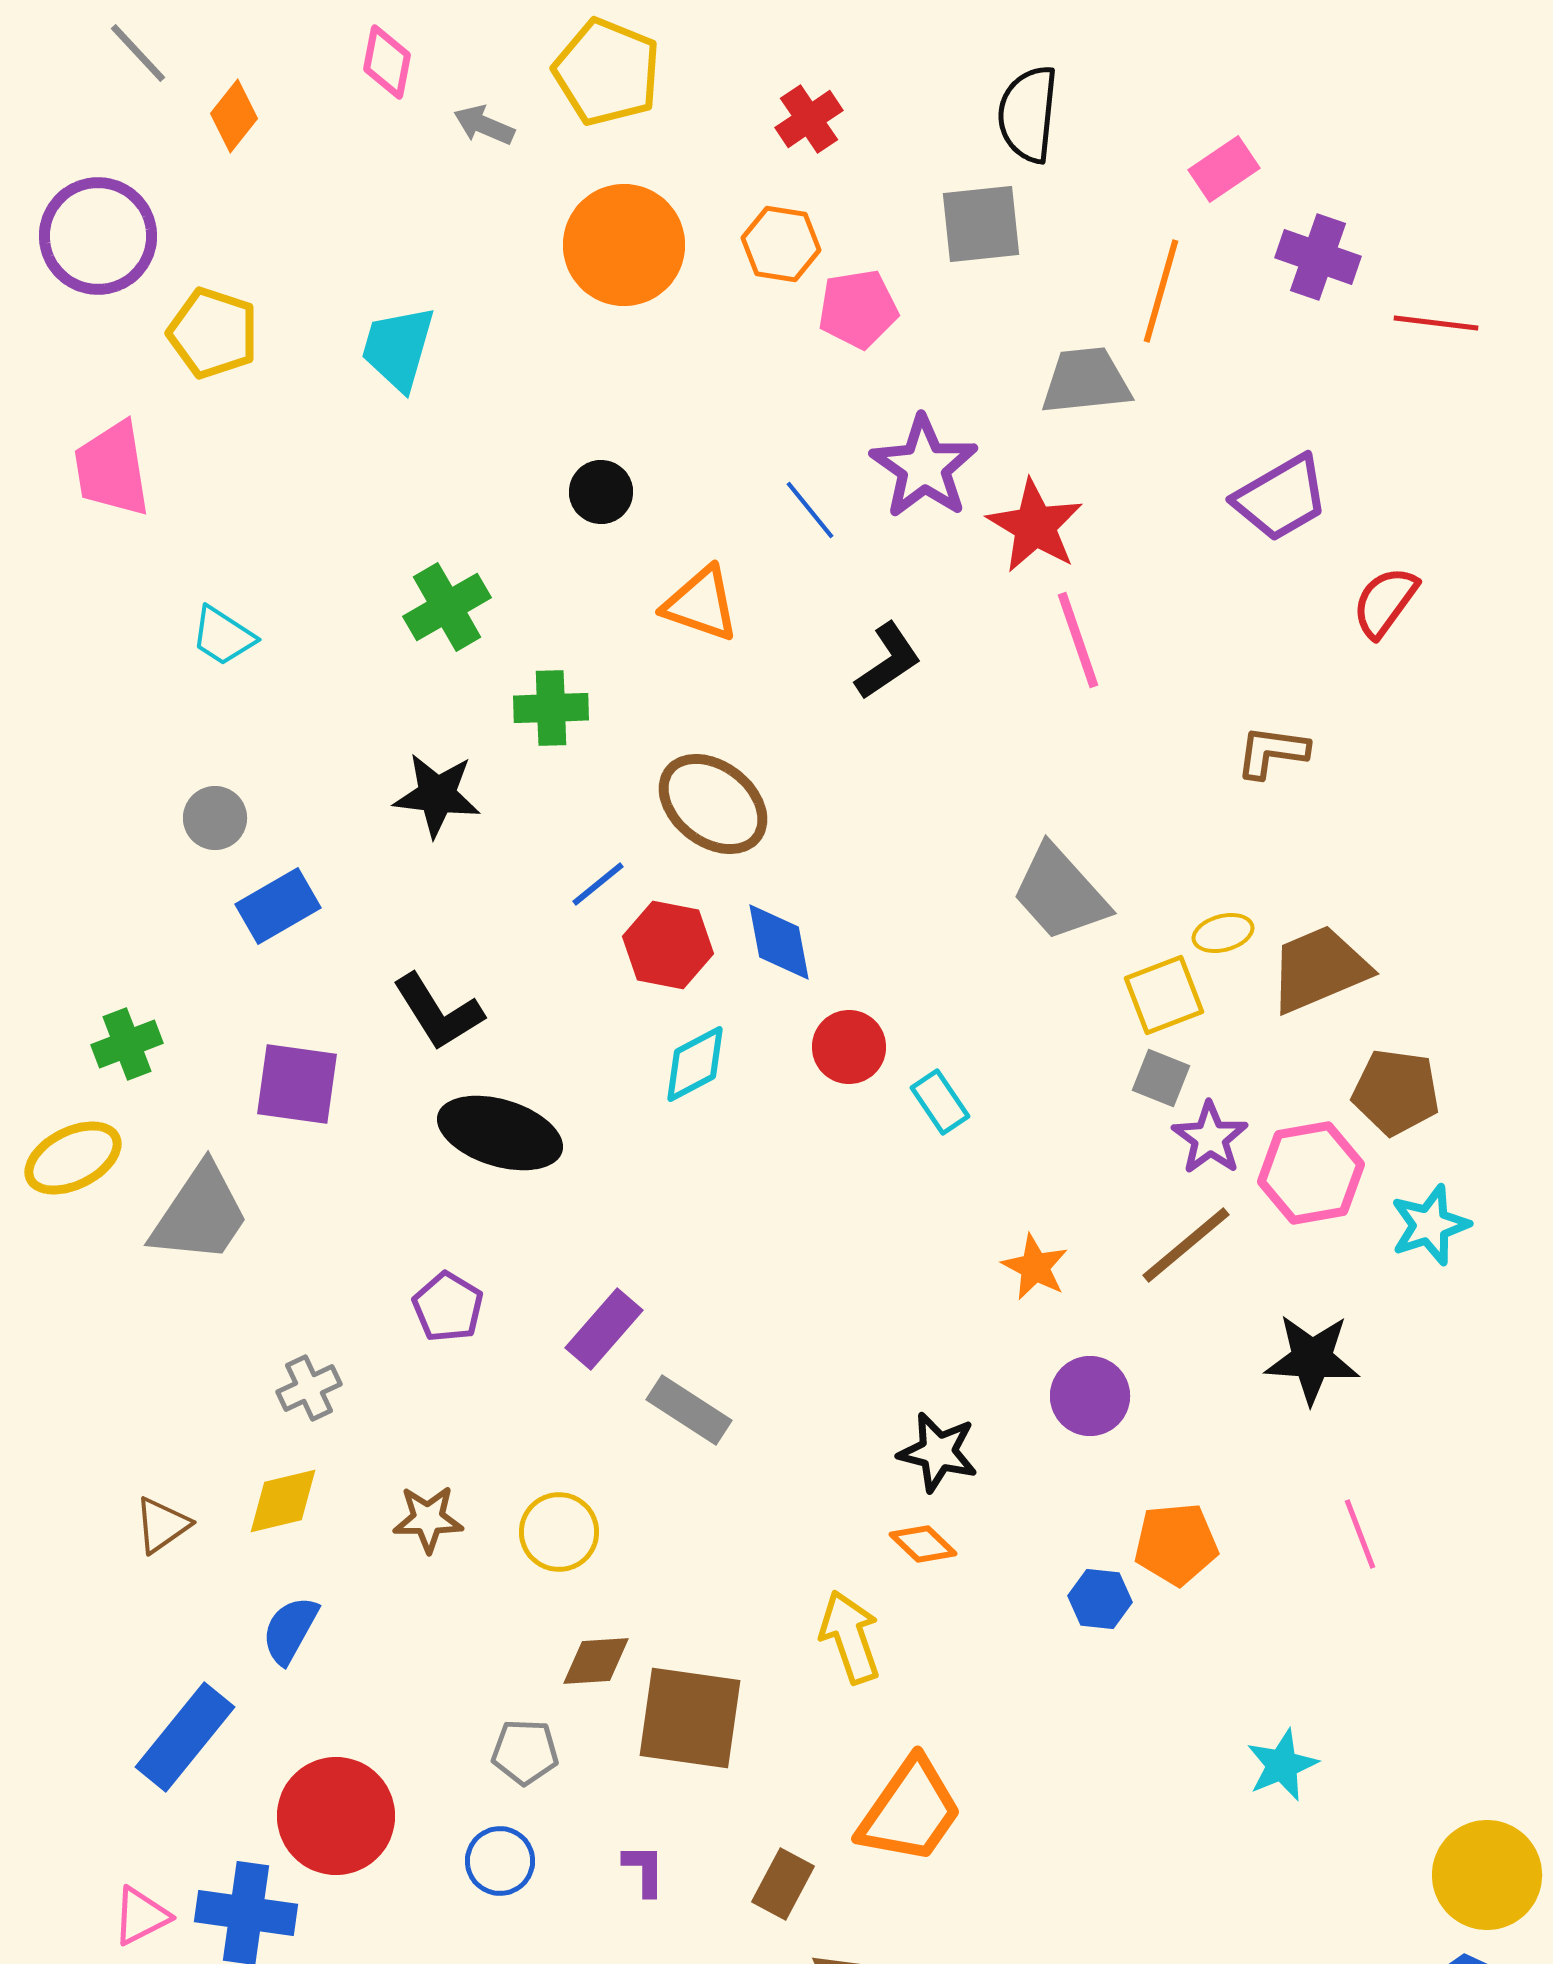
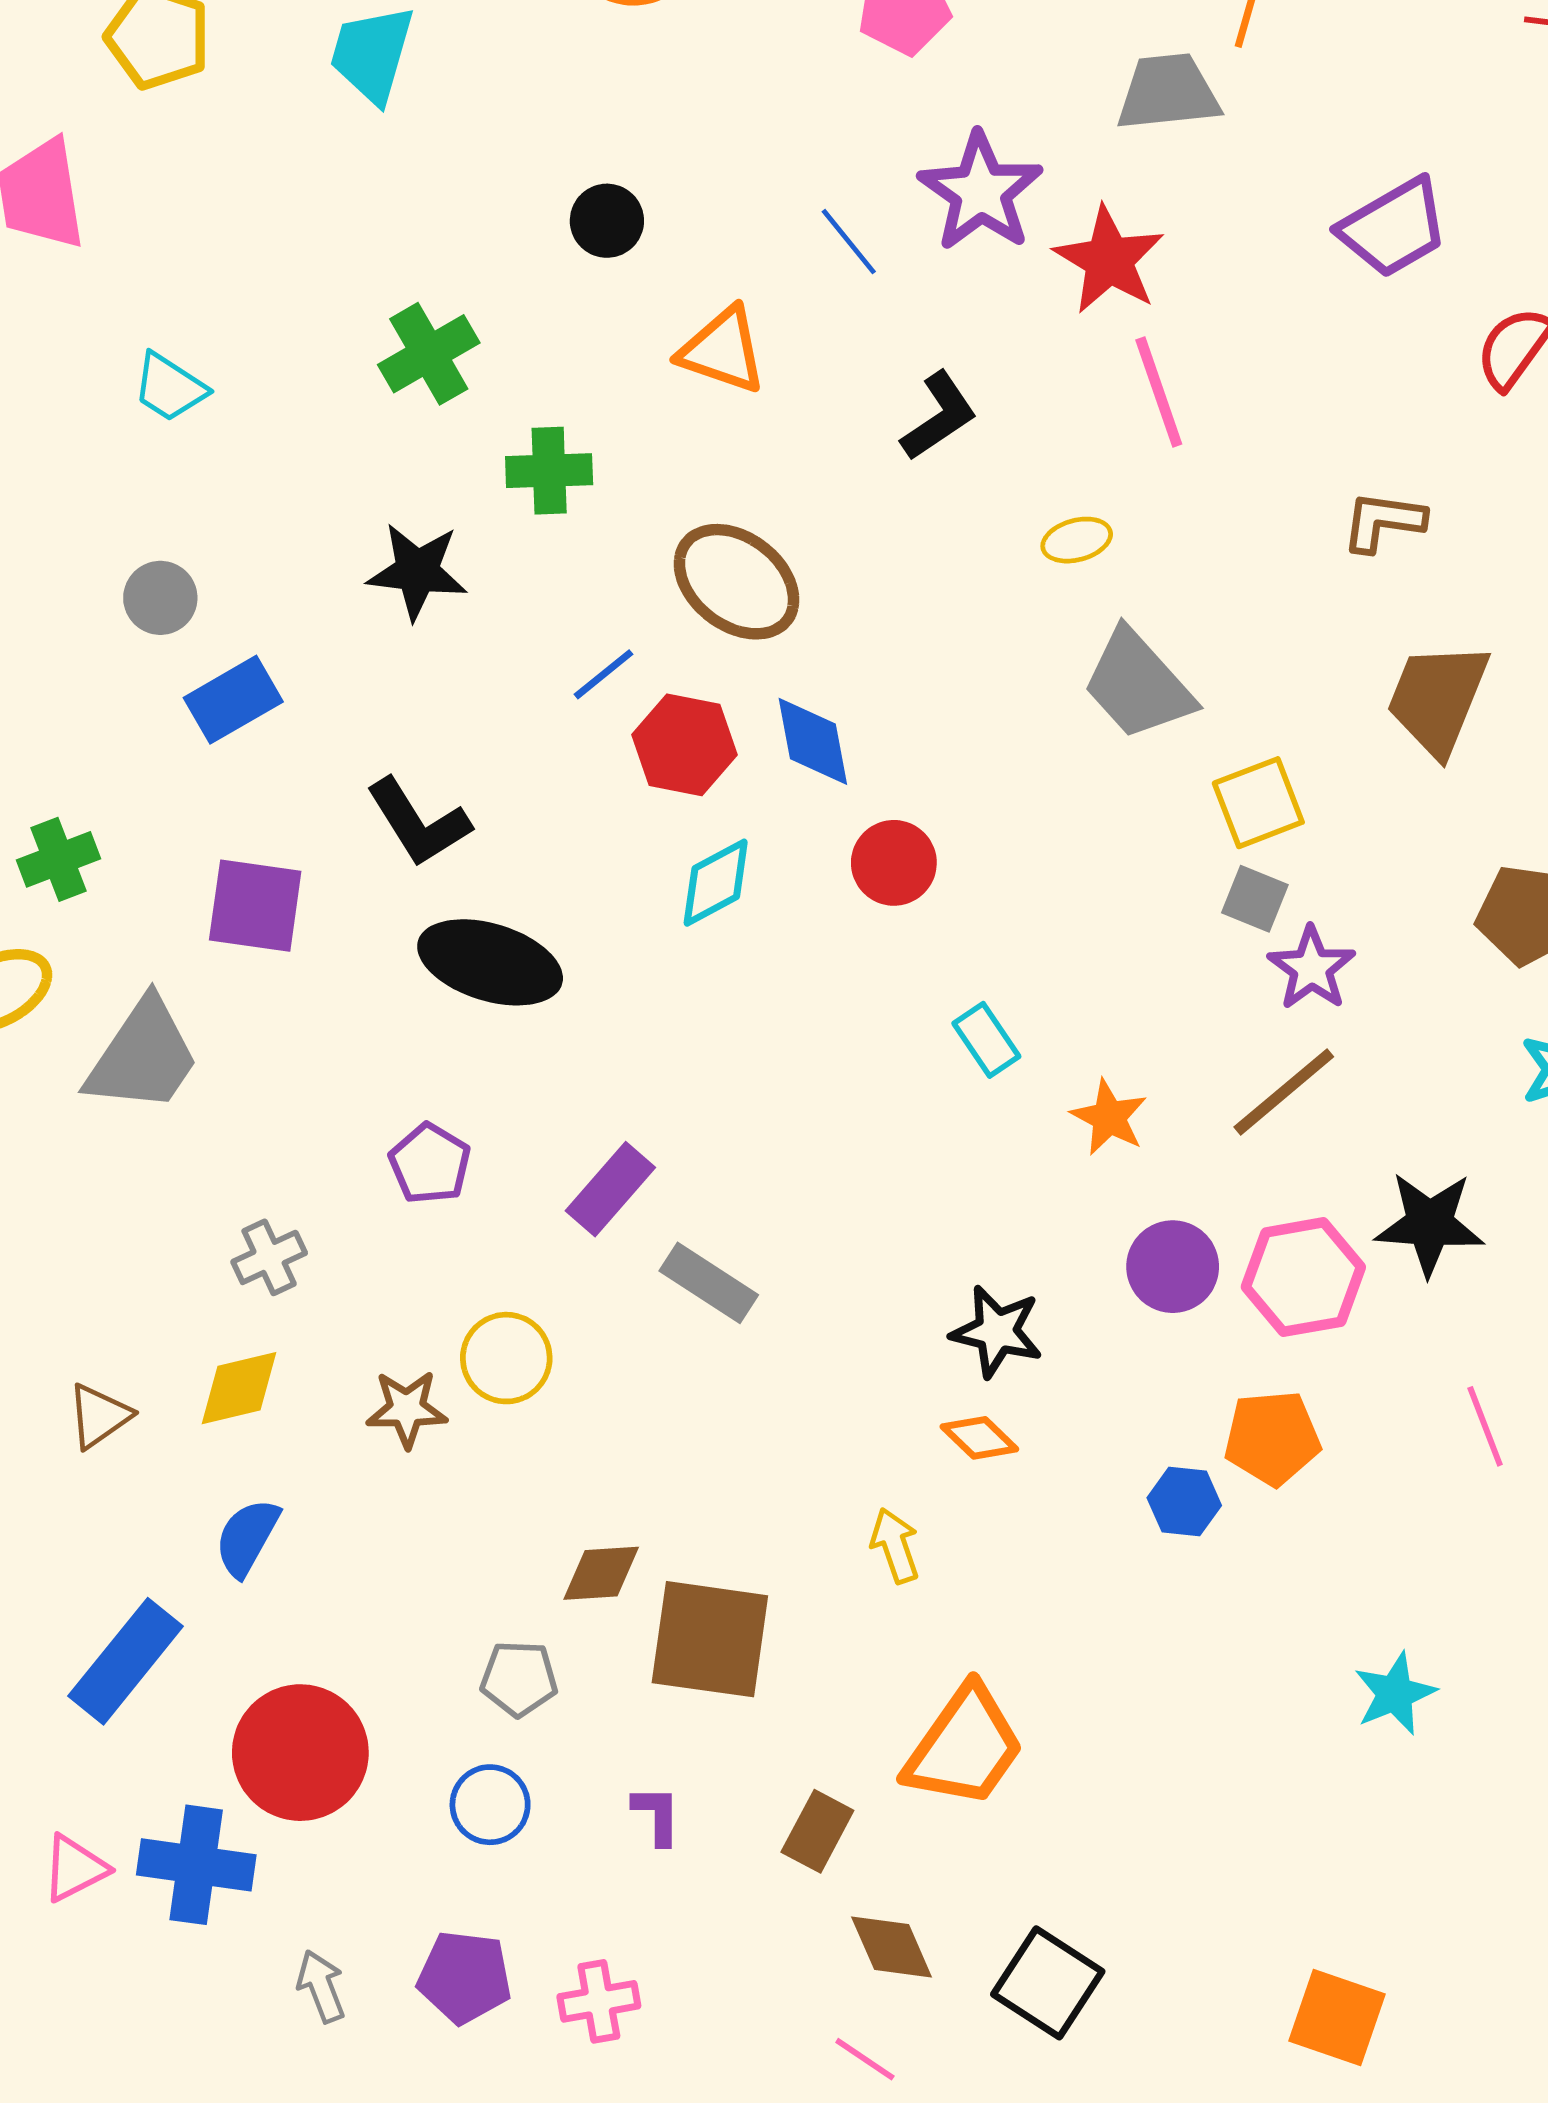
yellow ellipse: (1223, 933) -> (1077, 540), moved
brown trapezoid: (1319, 969) -> (1438, 699), moved, turned -45
cyan rectangle: (940, 1102) -> (986, 1040), moved
pink hexagon: (1311, 1173) -> (1303, 1277), moved
yellow circle: (559, 1532) -> (506, 1358), moved
yellow arrow: (850, 1637) -> (895, 1545), size x0.7

